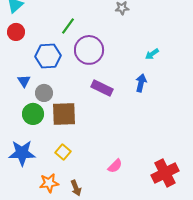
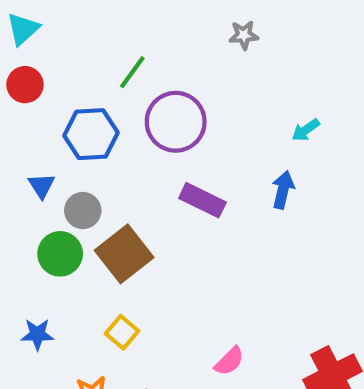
brown square: (64, 114) -> (124, 254), turned -36
blue star: (22, 153) -> (37, 334), size x0.6

